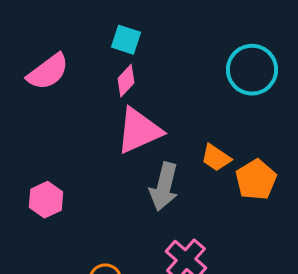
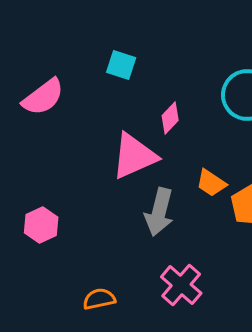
pink diamond: (126, 81) -> (170, 118), moved

